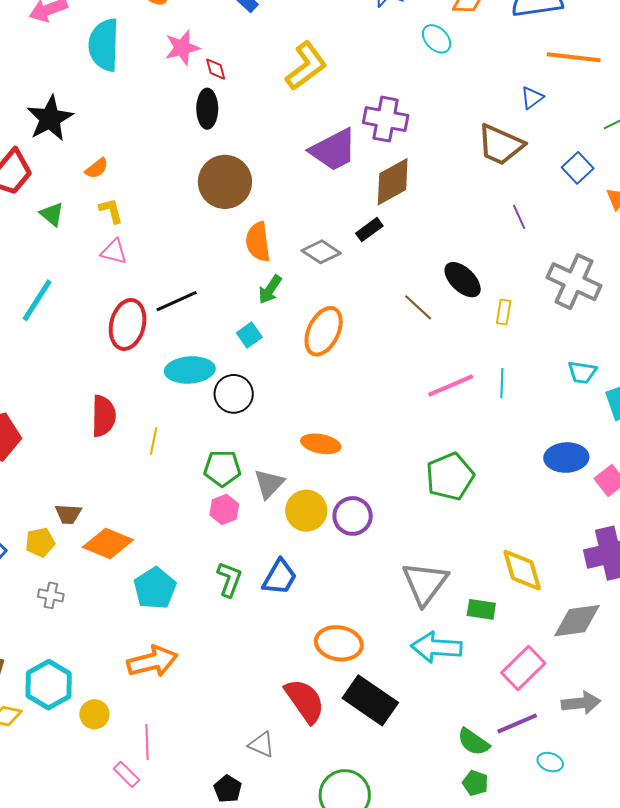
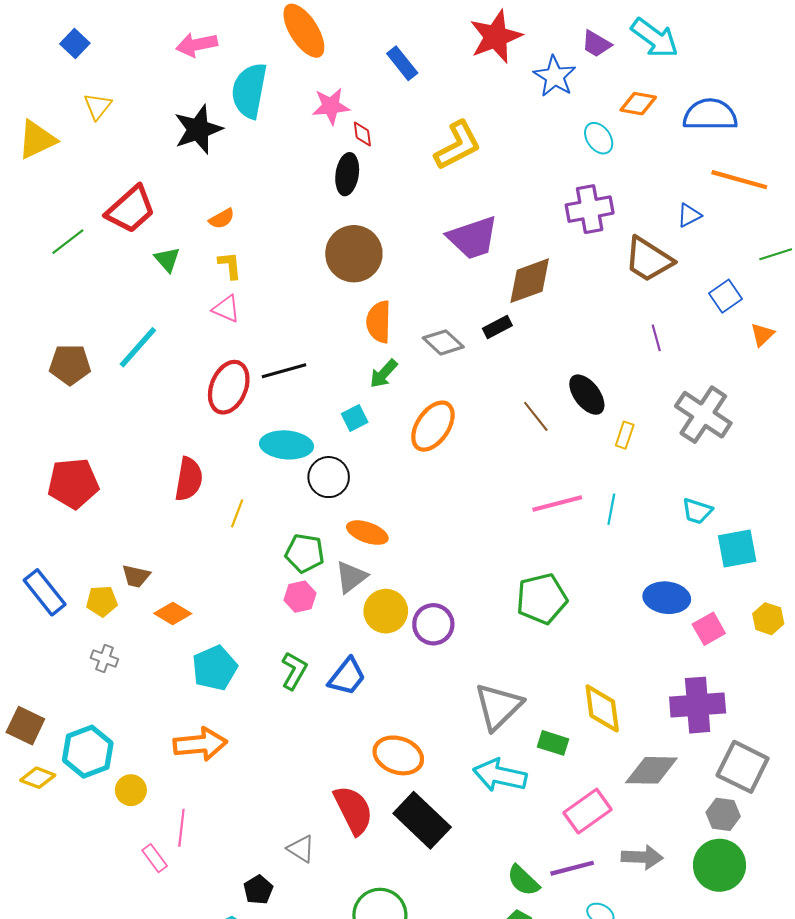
black star: (50, 119) -> (198, 129), moved
purple cross: (386, 119) -> (590, 209), moved, turned -30
orange ellipse: (321, 444) -> (367, 533), moved
orange diamond: (108, 544) -> (173, 614), size x0.7

